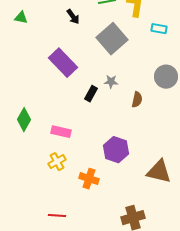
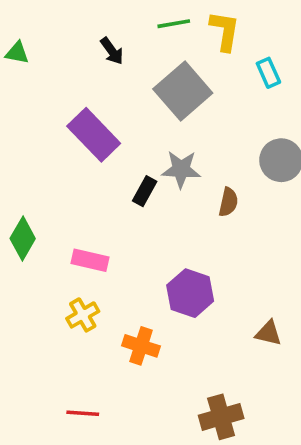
cyan rectangle: (159, 29) -> (268, 73), turned 56
gray star: (111, 82) -> (181, 169), size x1.5
brown triangle: (159, 172) -> (268, 333), size x0.6

